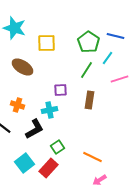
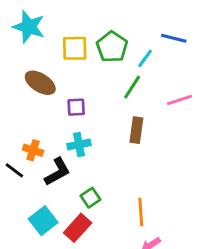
green pentagon: (88, 42) -> (112, 47), moved
cyan line: (108, 58) -> (145, 58), moved
purple square: (60, 90) -> (76, 107), moved
orange cross: (18, 105) -> (33, 150), moved
orange line: (92, 157) -> (141, 212), turned 60

